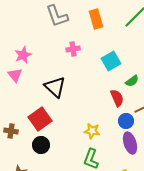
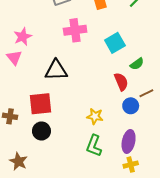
pink cross: (73, 49) -> (75, 30), size x1.5
black triangle: (55, 87) -> (56, 70), turned -45
red square: (40, 119) -> (40, 104), turned 30
purple ellipse: (130, 143) -> (129, 141), moved, turned 30

